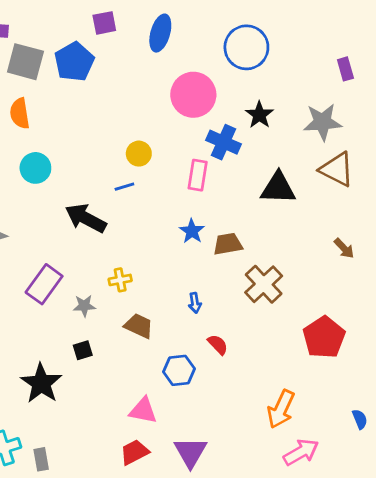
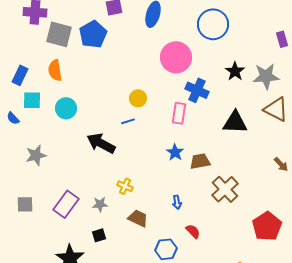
black star: (259, 115) -> (235, 71), moved
yellow cross: (120, 280) -> (125, 186), turned 35
purple rectangle: (44, 284) -> (66, 204), moved

